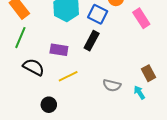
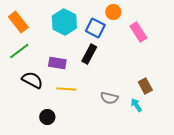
green line: (20, 38) -> (19, 51), turned 30
yellow line: (68, 76) -> (66, 89), turned 30

